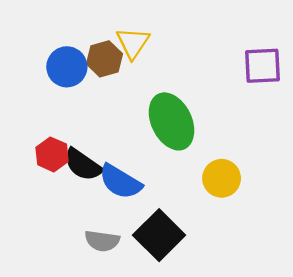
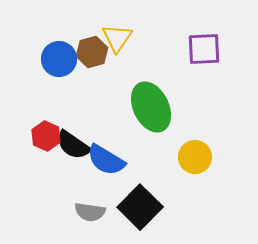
purple square: (263, 66) -> (204, 49), moved

